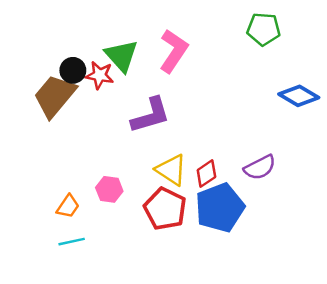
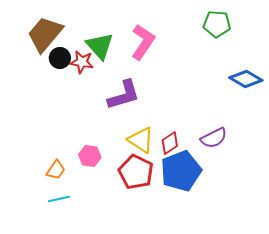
brown trapezoid: (55, 96) -> (45, 34), moved

